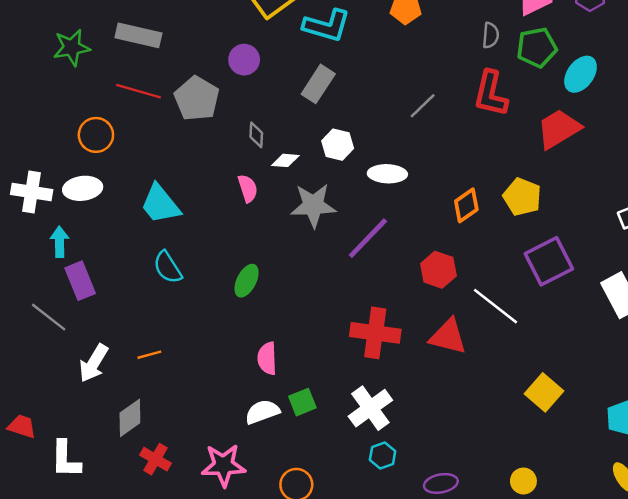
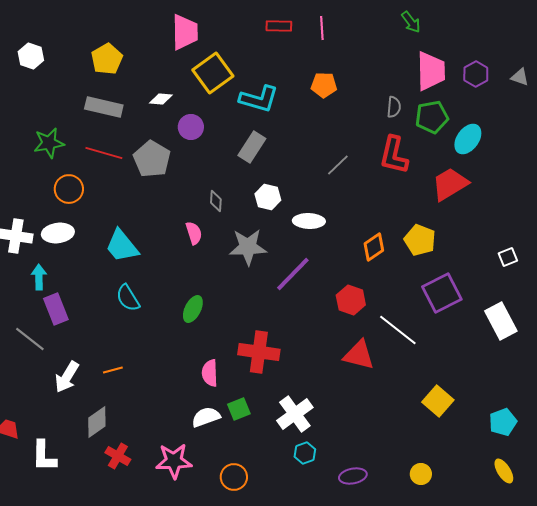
green star: (72, 47) -> (49, 143), moved
gray diamond: (256, 135) -> (216, 201), moved
white diamond: (285, 160) -> (161, 99), moved
red cross: (375, 333) -> (259, 352), moved

